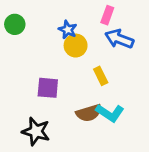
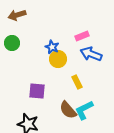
pink rectangle: (107, 15) -> (82, 36), turned 48
brown semicircle: (89, 113) -> (68, 110), turned 66
cyan L-shape: (110, 113) -> (84, 110), turned 120

